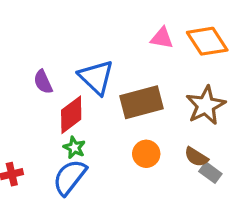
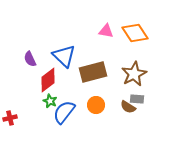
gray rectangle: (210, 173) -> (137, 99), moved, turned -32
blue semicircle: (70, 177) -> (64, 112), moved

